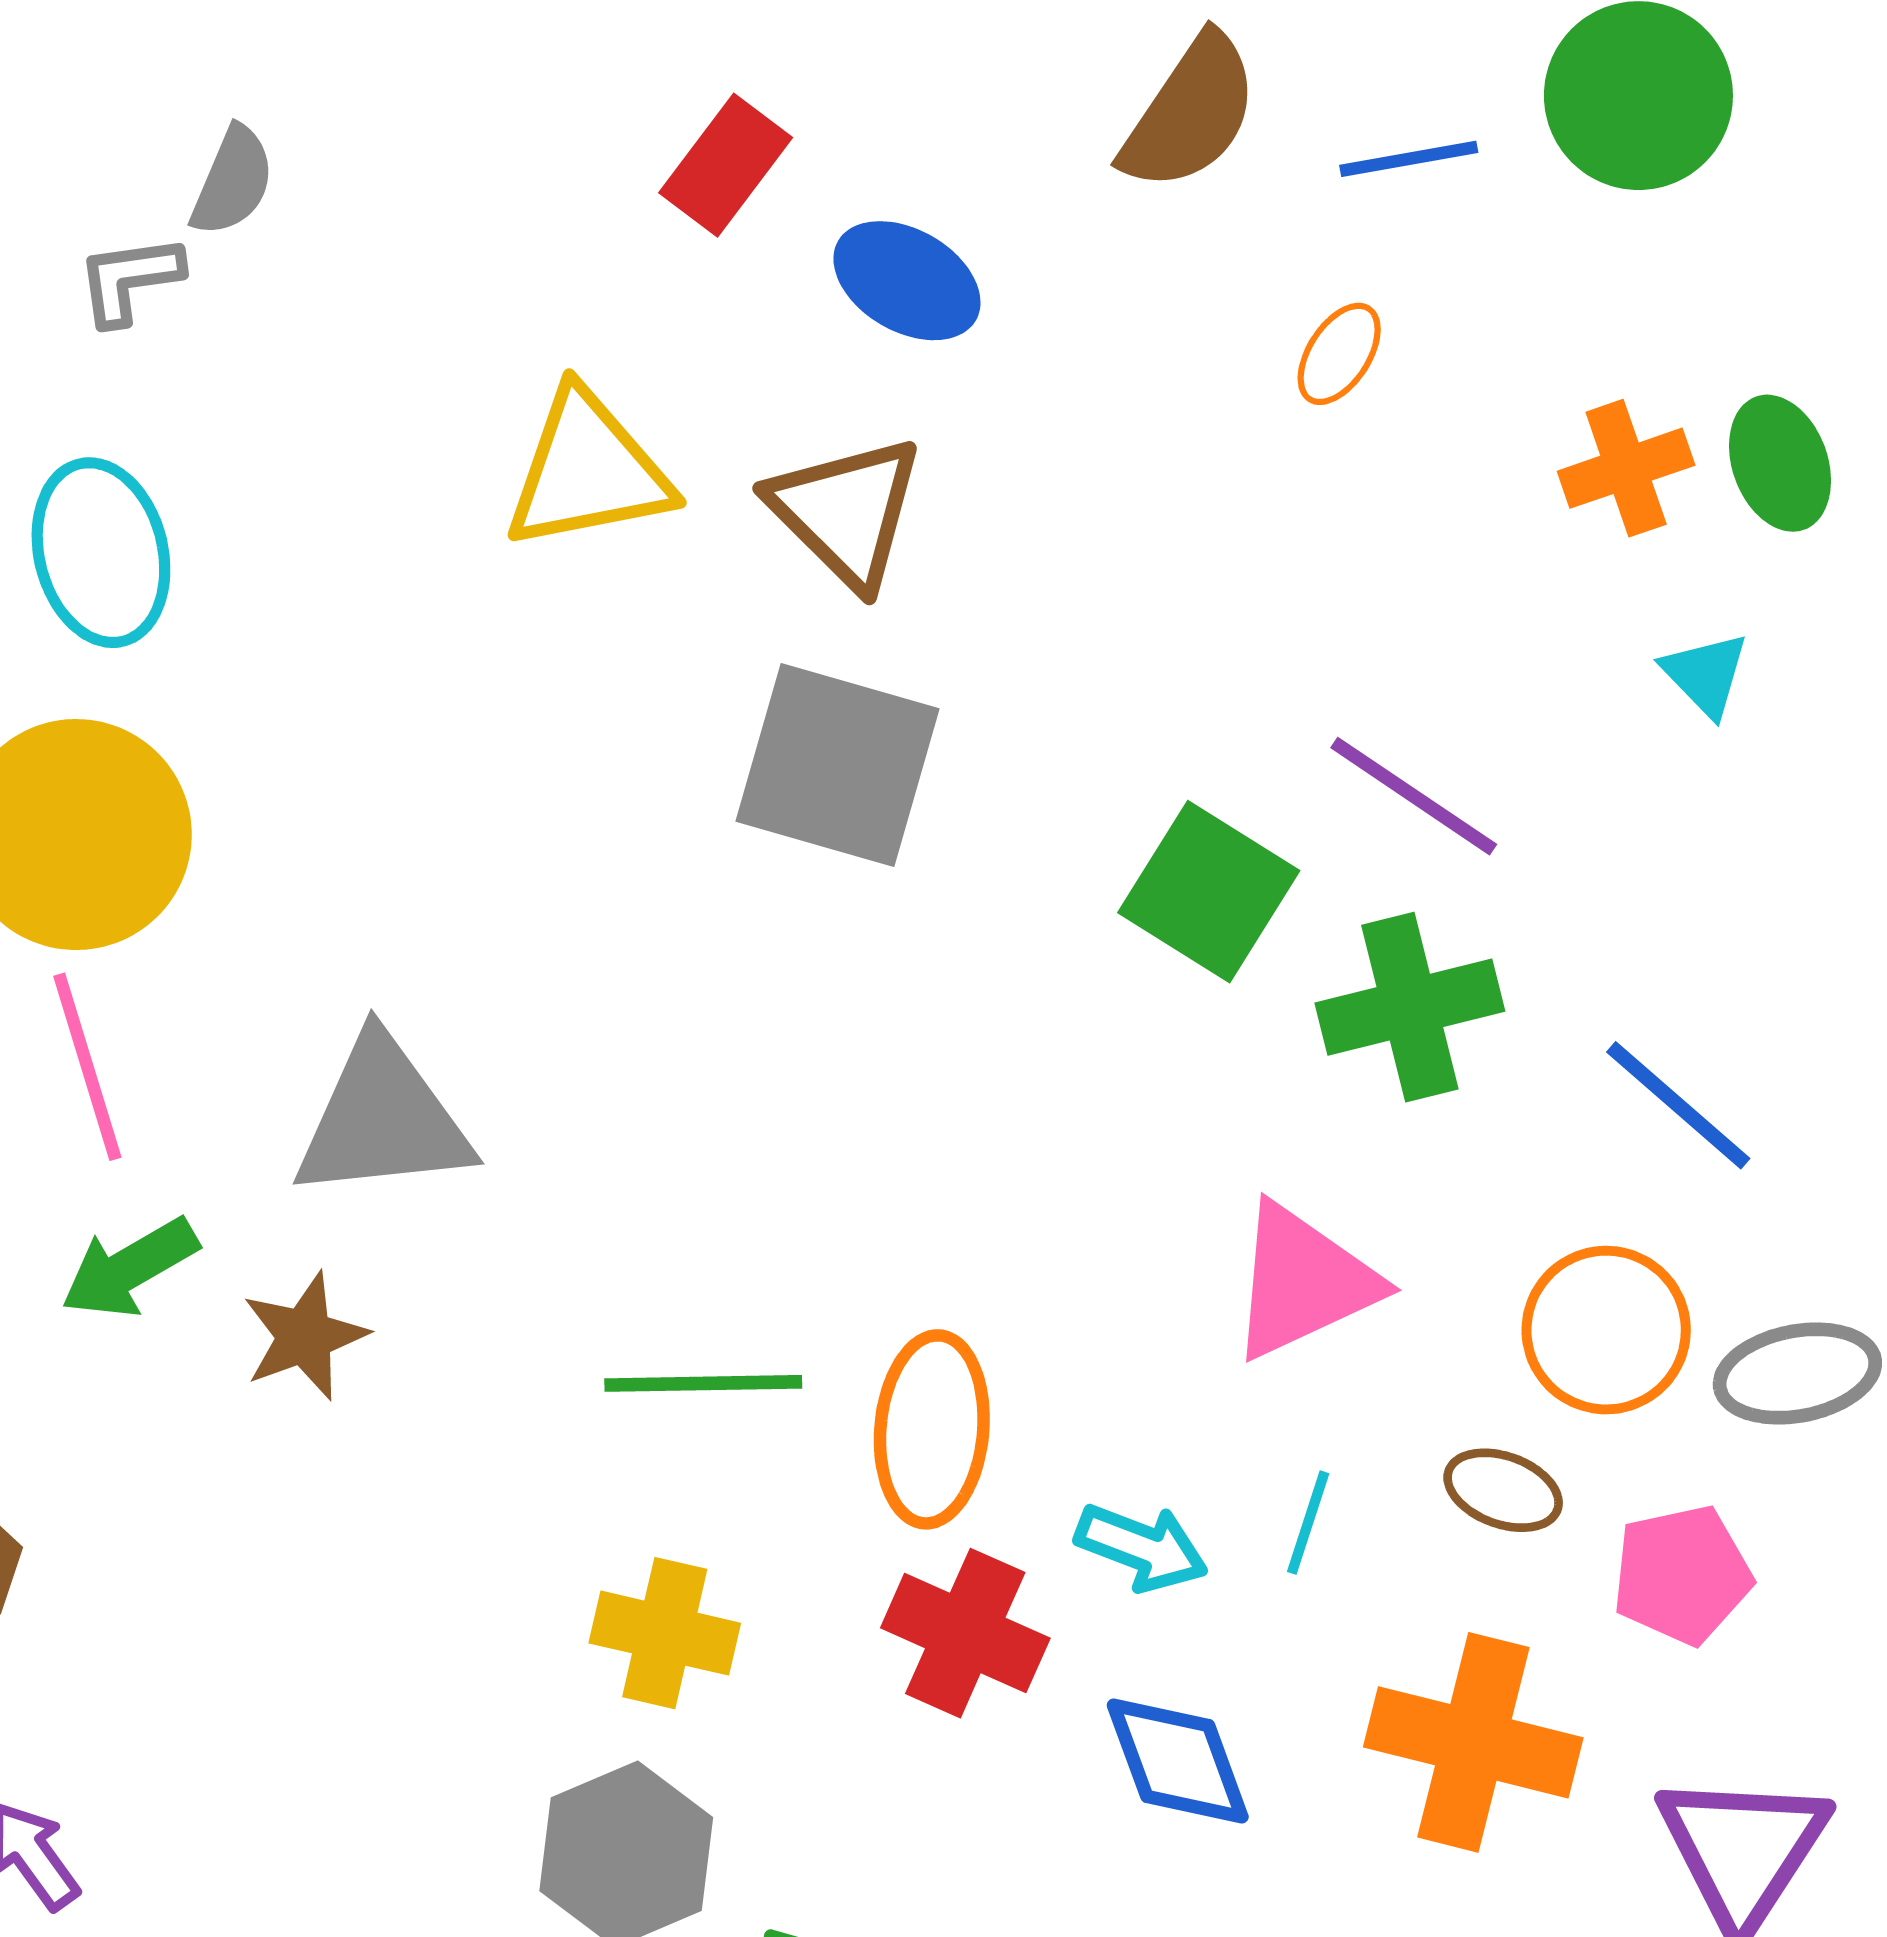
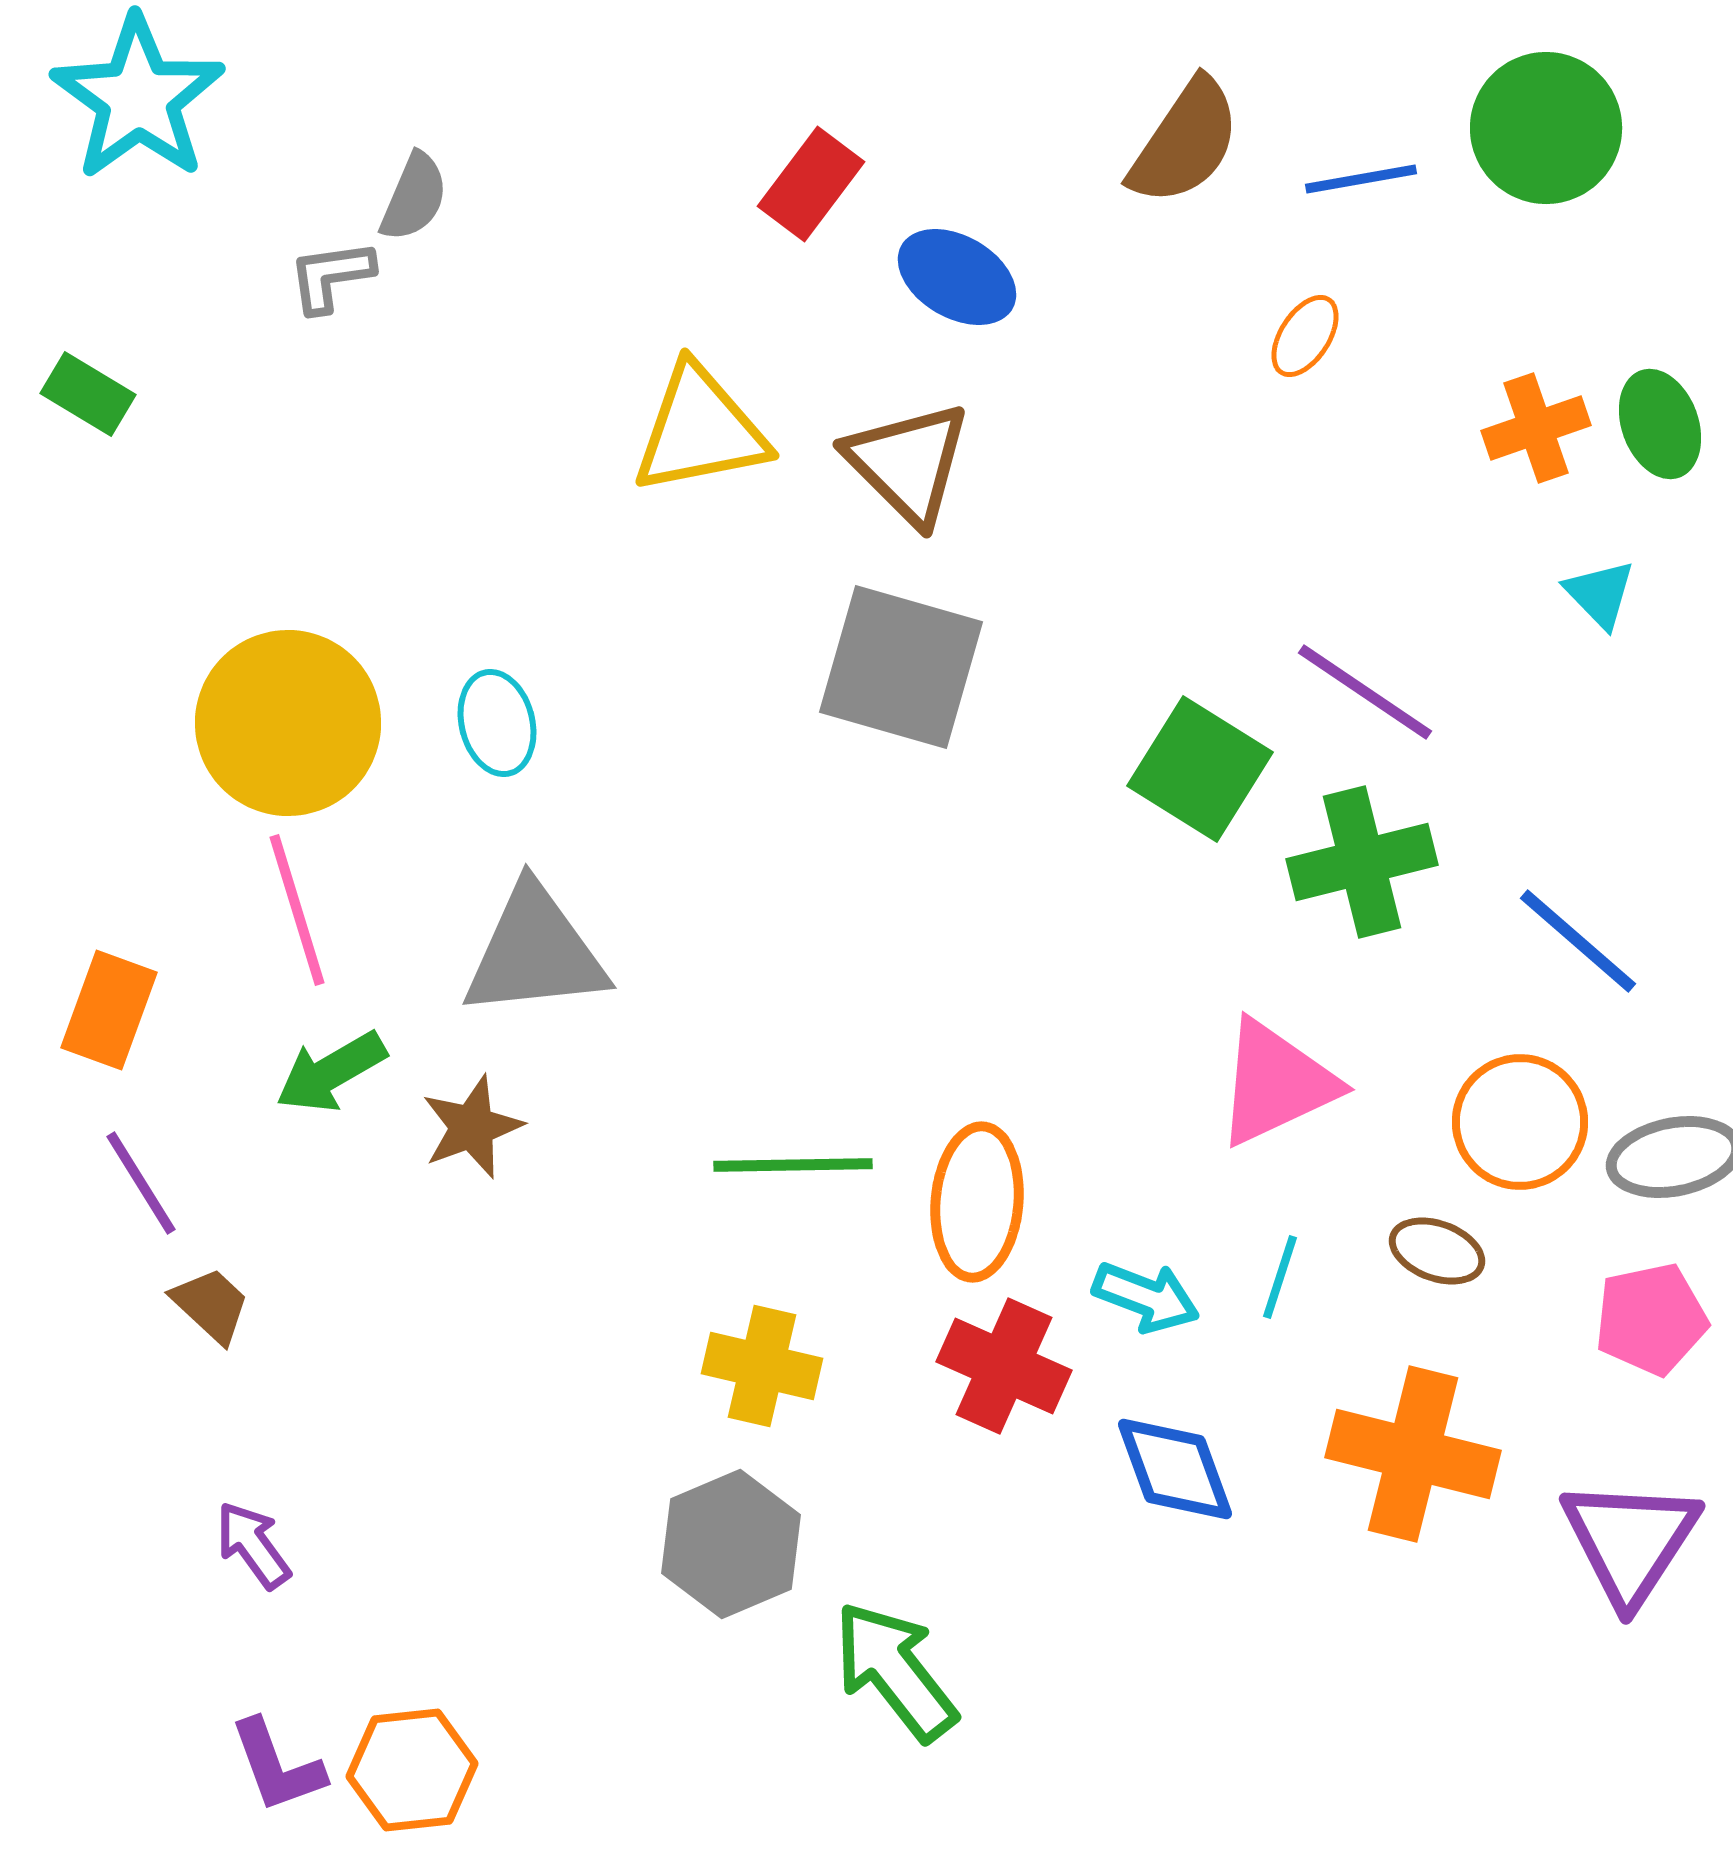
cyan ellipse: (101, 553) -> (497, 723), moved, size x0.7
pink pentagon: (1682, 1575) -> (1651, 1319), moved

